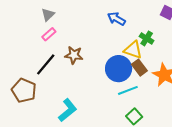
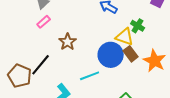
brown star: (74, 55) -> (68, 42), turned 30
black line: (46, 64) -> (41, 65), moved
cyan line: (128, 90) -> (90, 76), moved

